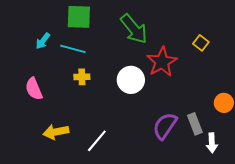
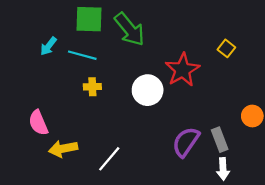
green arrow: (134, 29) -> (130, 29), moved
pink semicircle: (34, 89) -> (38, 123), moved
white arrow: (212, 143) -> (223, 169), moved

